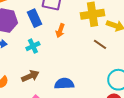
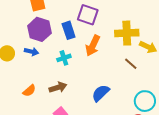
orange arrow: (60, 31) -> (93, 46), size x1.5
blue semicircle: (64, 84) -> (101, 93), moved, turned -48

